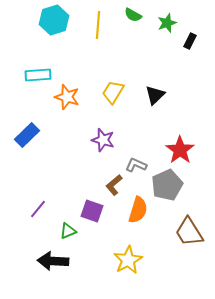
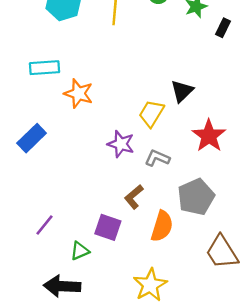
yellow trapezoid: (113, 92) -> (151, 113), moved
red star: (180, 150) -> (209, 136), moved
gray L-shape: (136, 165) -> (157, 158), moved

